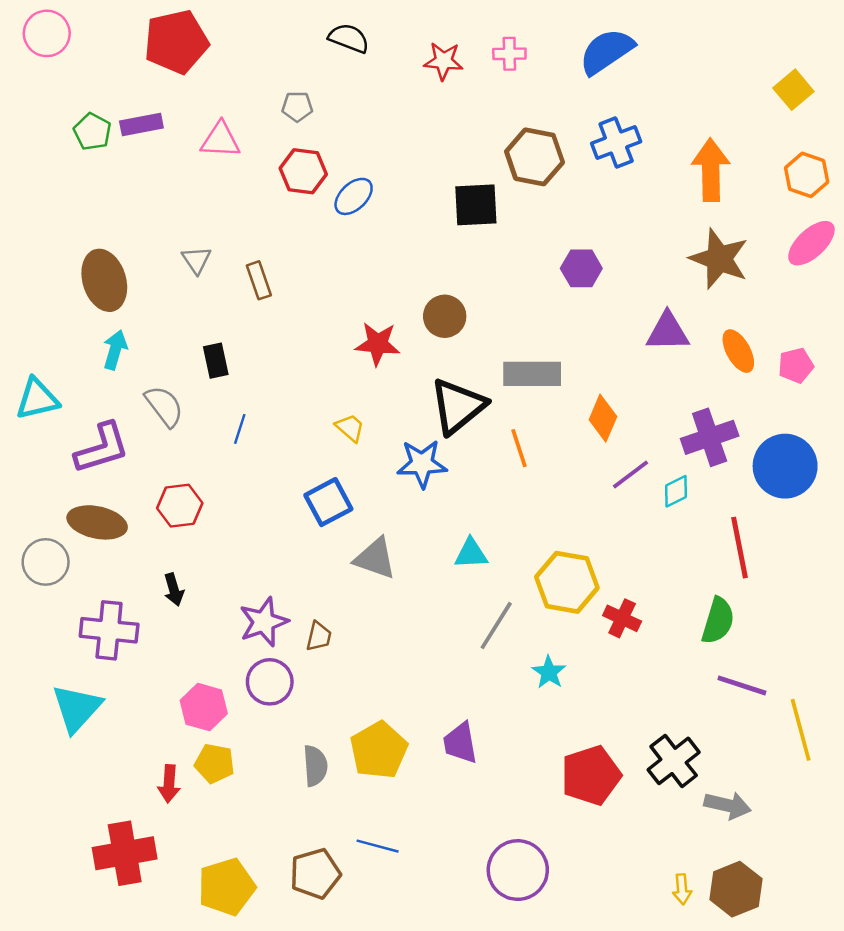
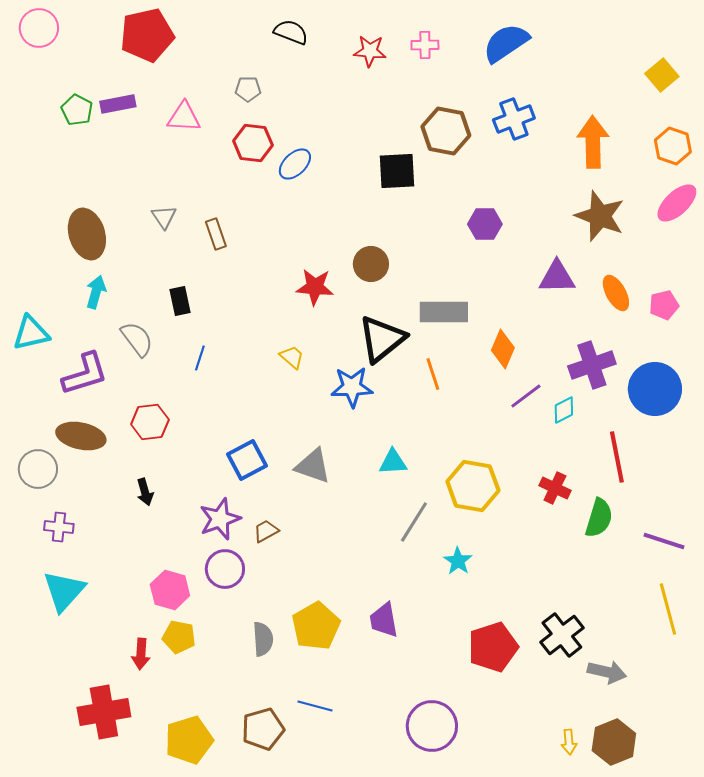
blue square: (328, 502) -> (247, 460), moved
red cross: (622, 618) -> (555, 488), moved
purple cross: (109, 630) -> (59, 527), moved, size x0.6
brown trapezoid: (319, 636) -> (266, 531), turned -132
purple line: (742, 685) -> (664, 541), moved

